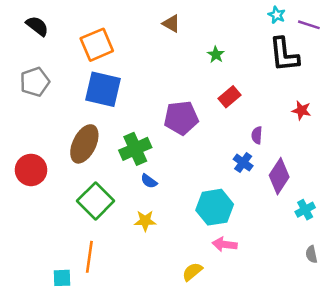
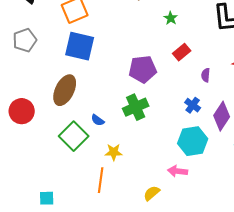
purple semicircle: (257, 135) -> (206, 75), moved
green cross: (135, 149) -> (136, 107), moved
blue semicircle: (149, 181) -> (98, 120), moved
cyan hexagon: (215, 207) -> (193, 141), moved
orange line: (89, 257) -> (101, 180), moved

